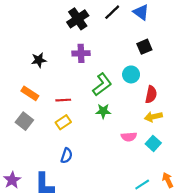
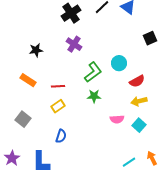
black square: (144, 47) -> (150, 38), moved
purple cross: (81, 53) -> (74, 44), turned 35
red semicircle: (151, 94) -> (137, 81), turned 49
gray square: (24, 121) -> (23, 119), moved

